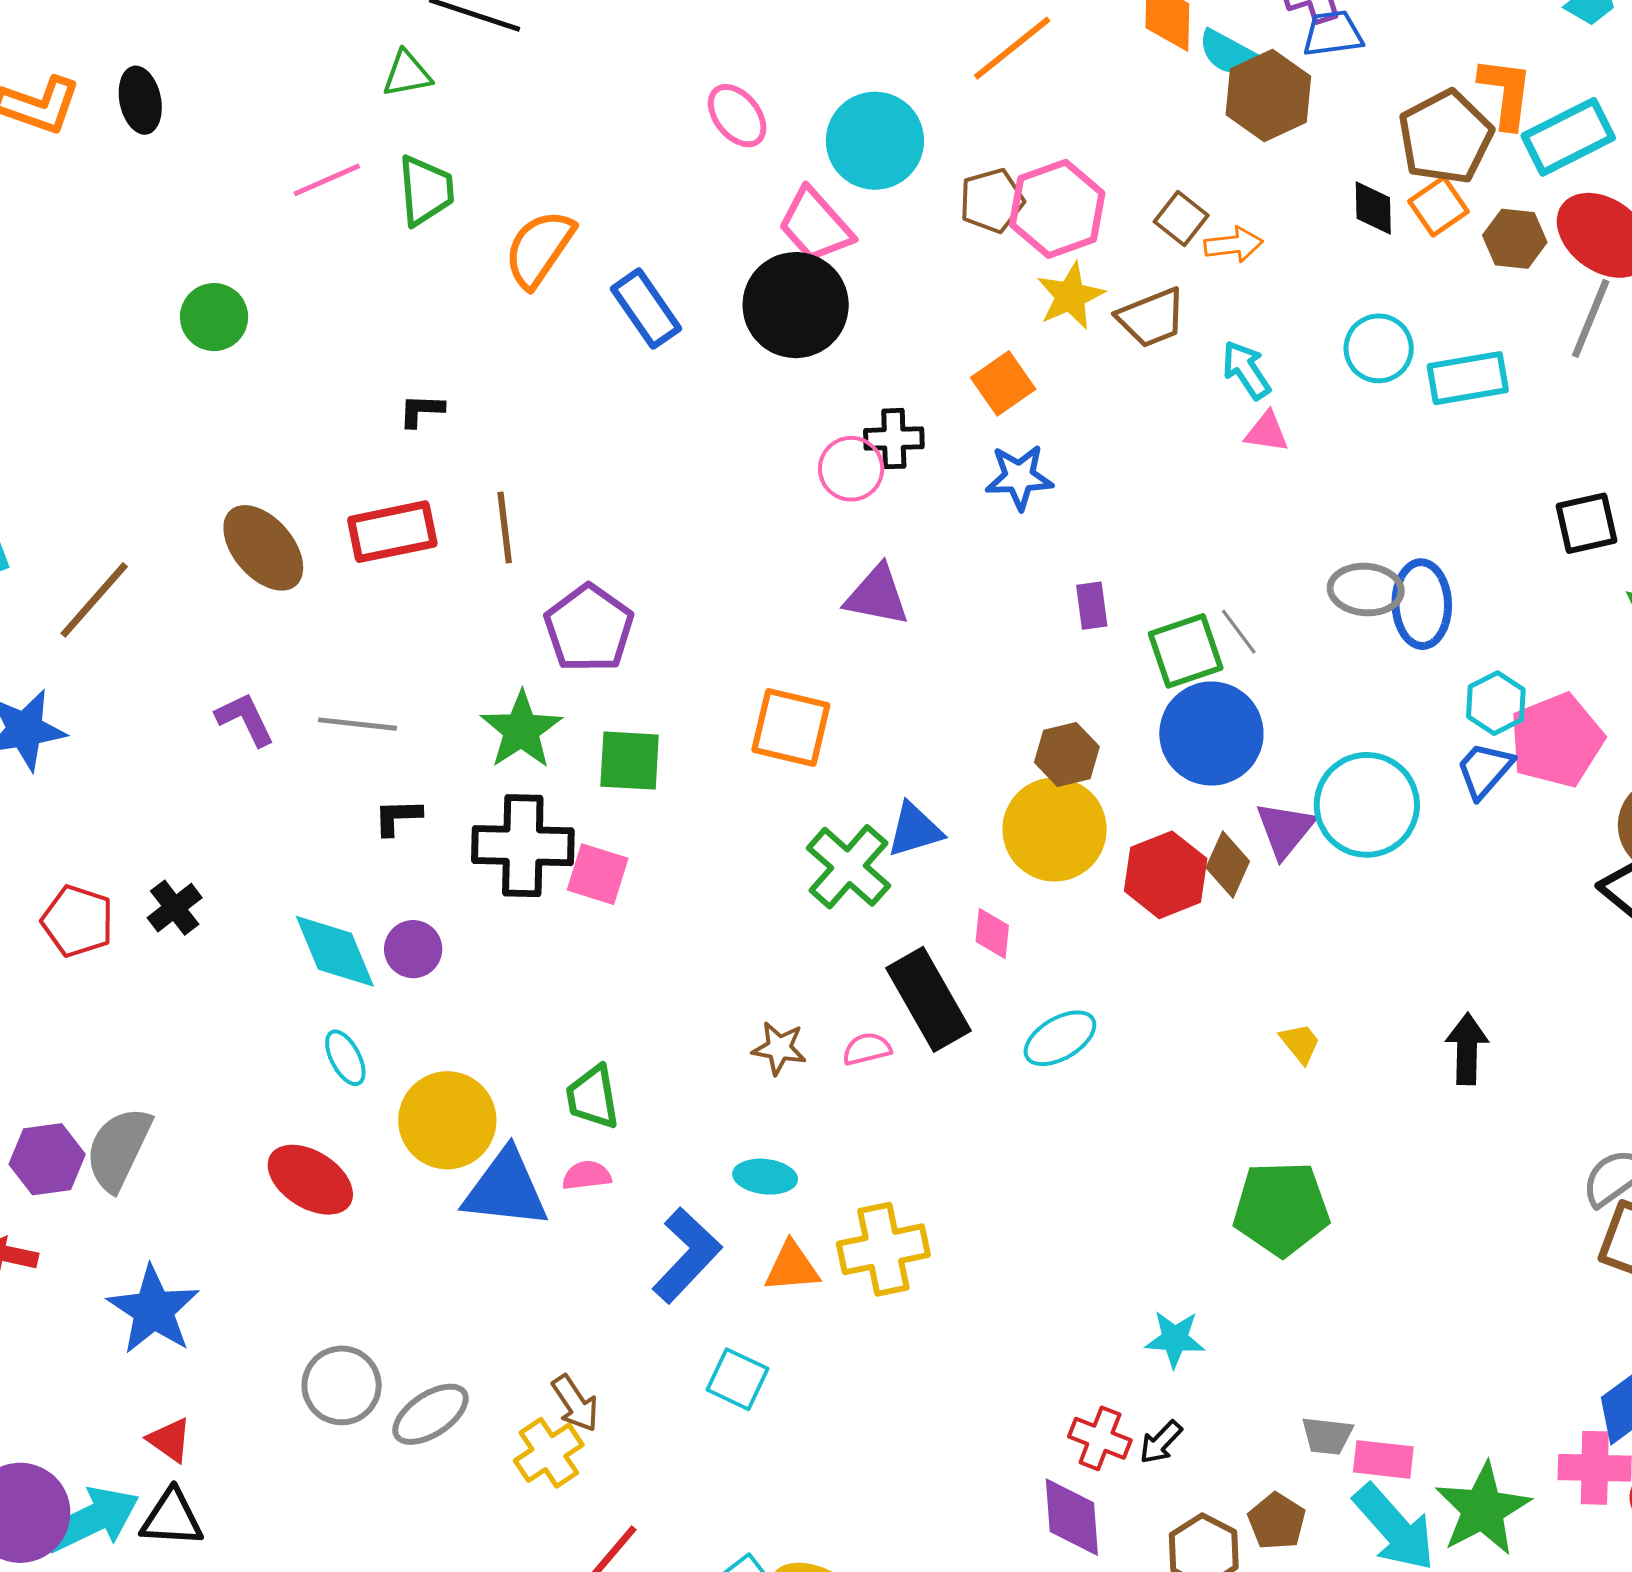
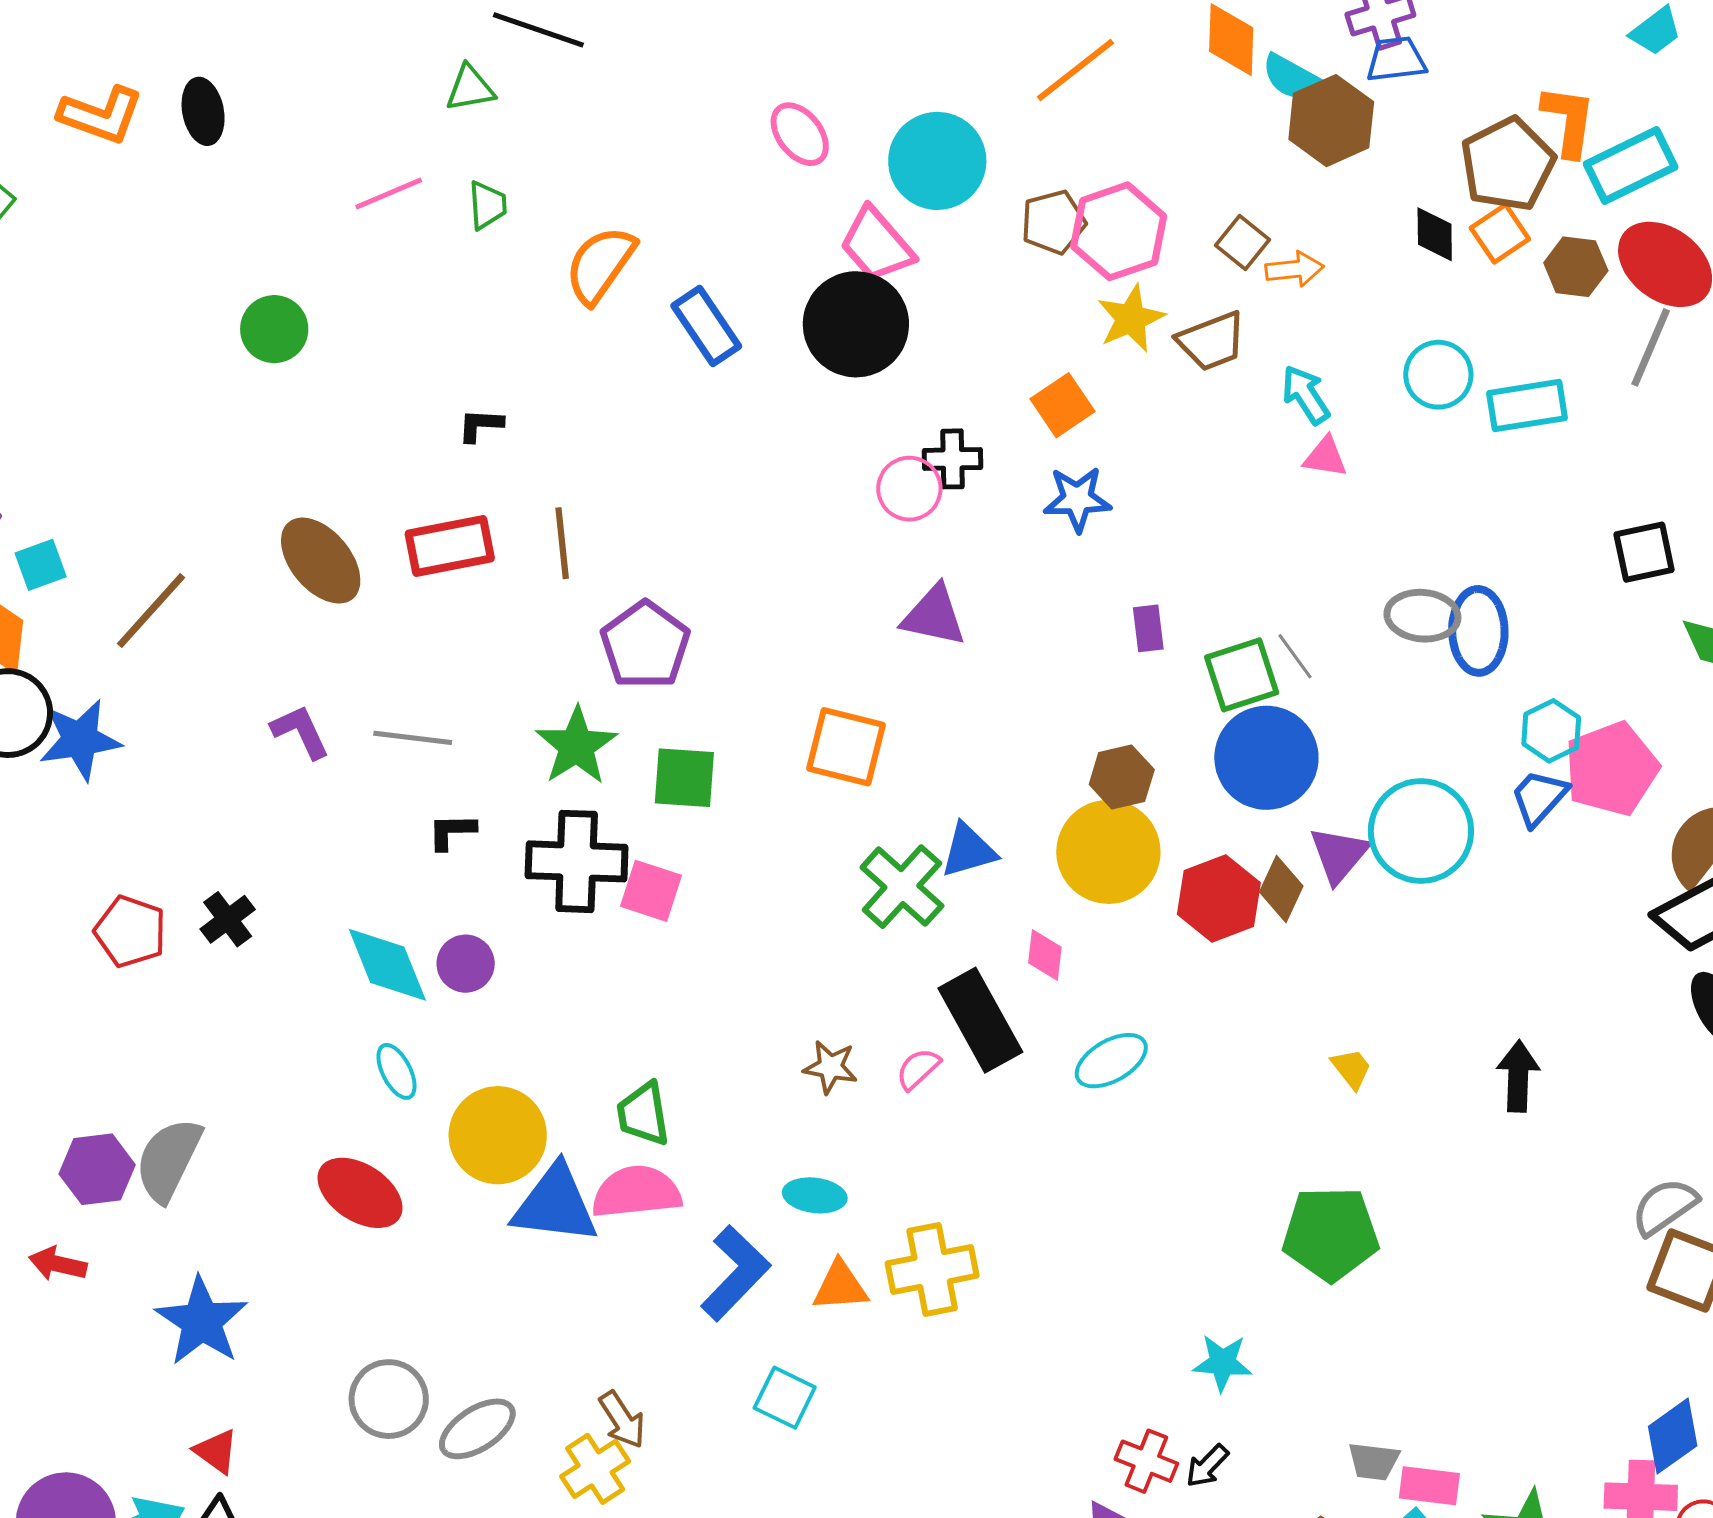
green trapezoid: (426, 190) -> (487, 205), size x0.7
pink semicircle: (867, 1049) -> (918, 1069), turned -30
pink semicircle: (587, 1175) -> (636, 1192), size x1.8

